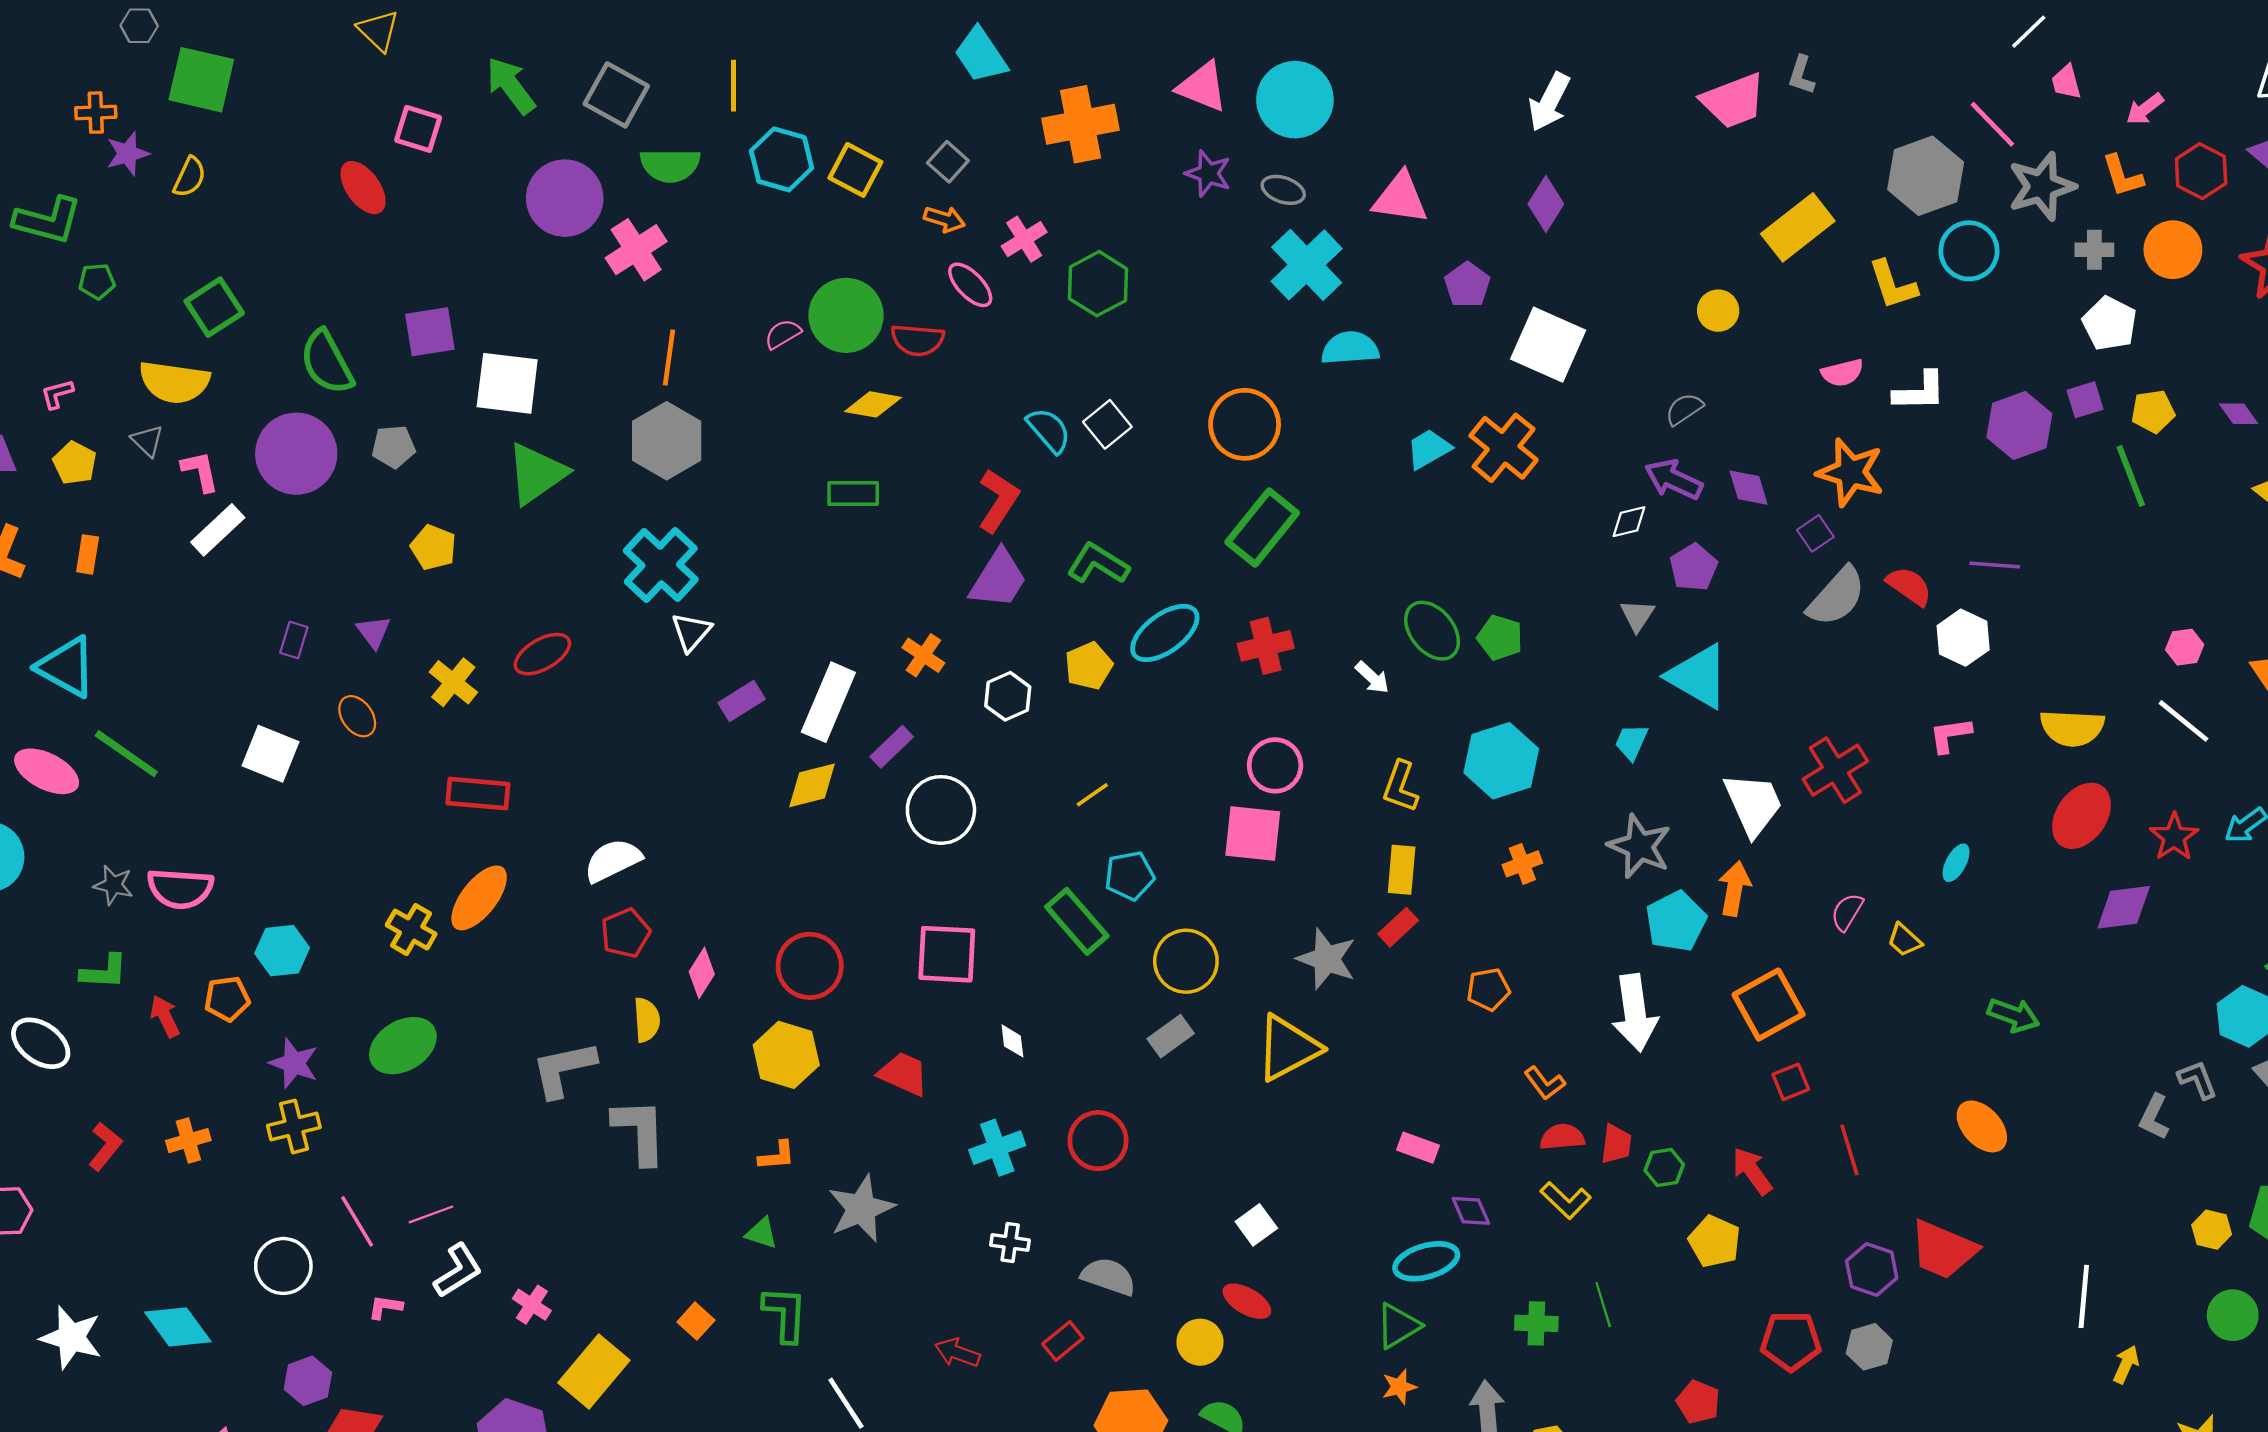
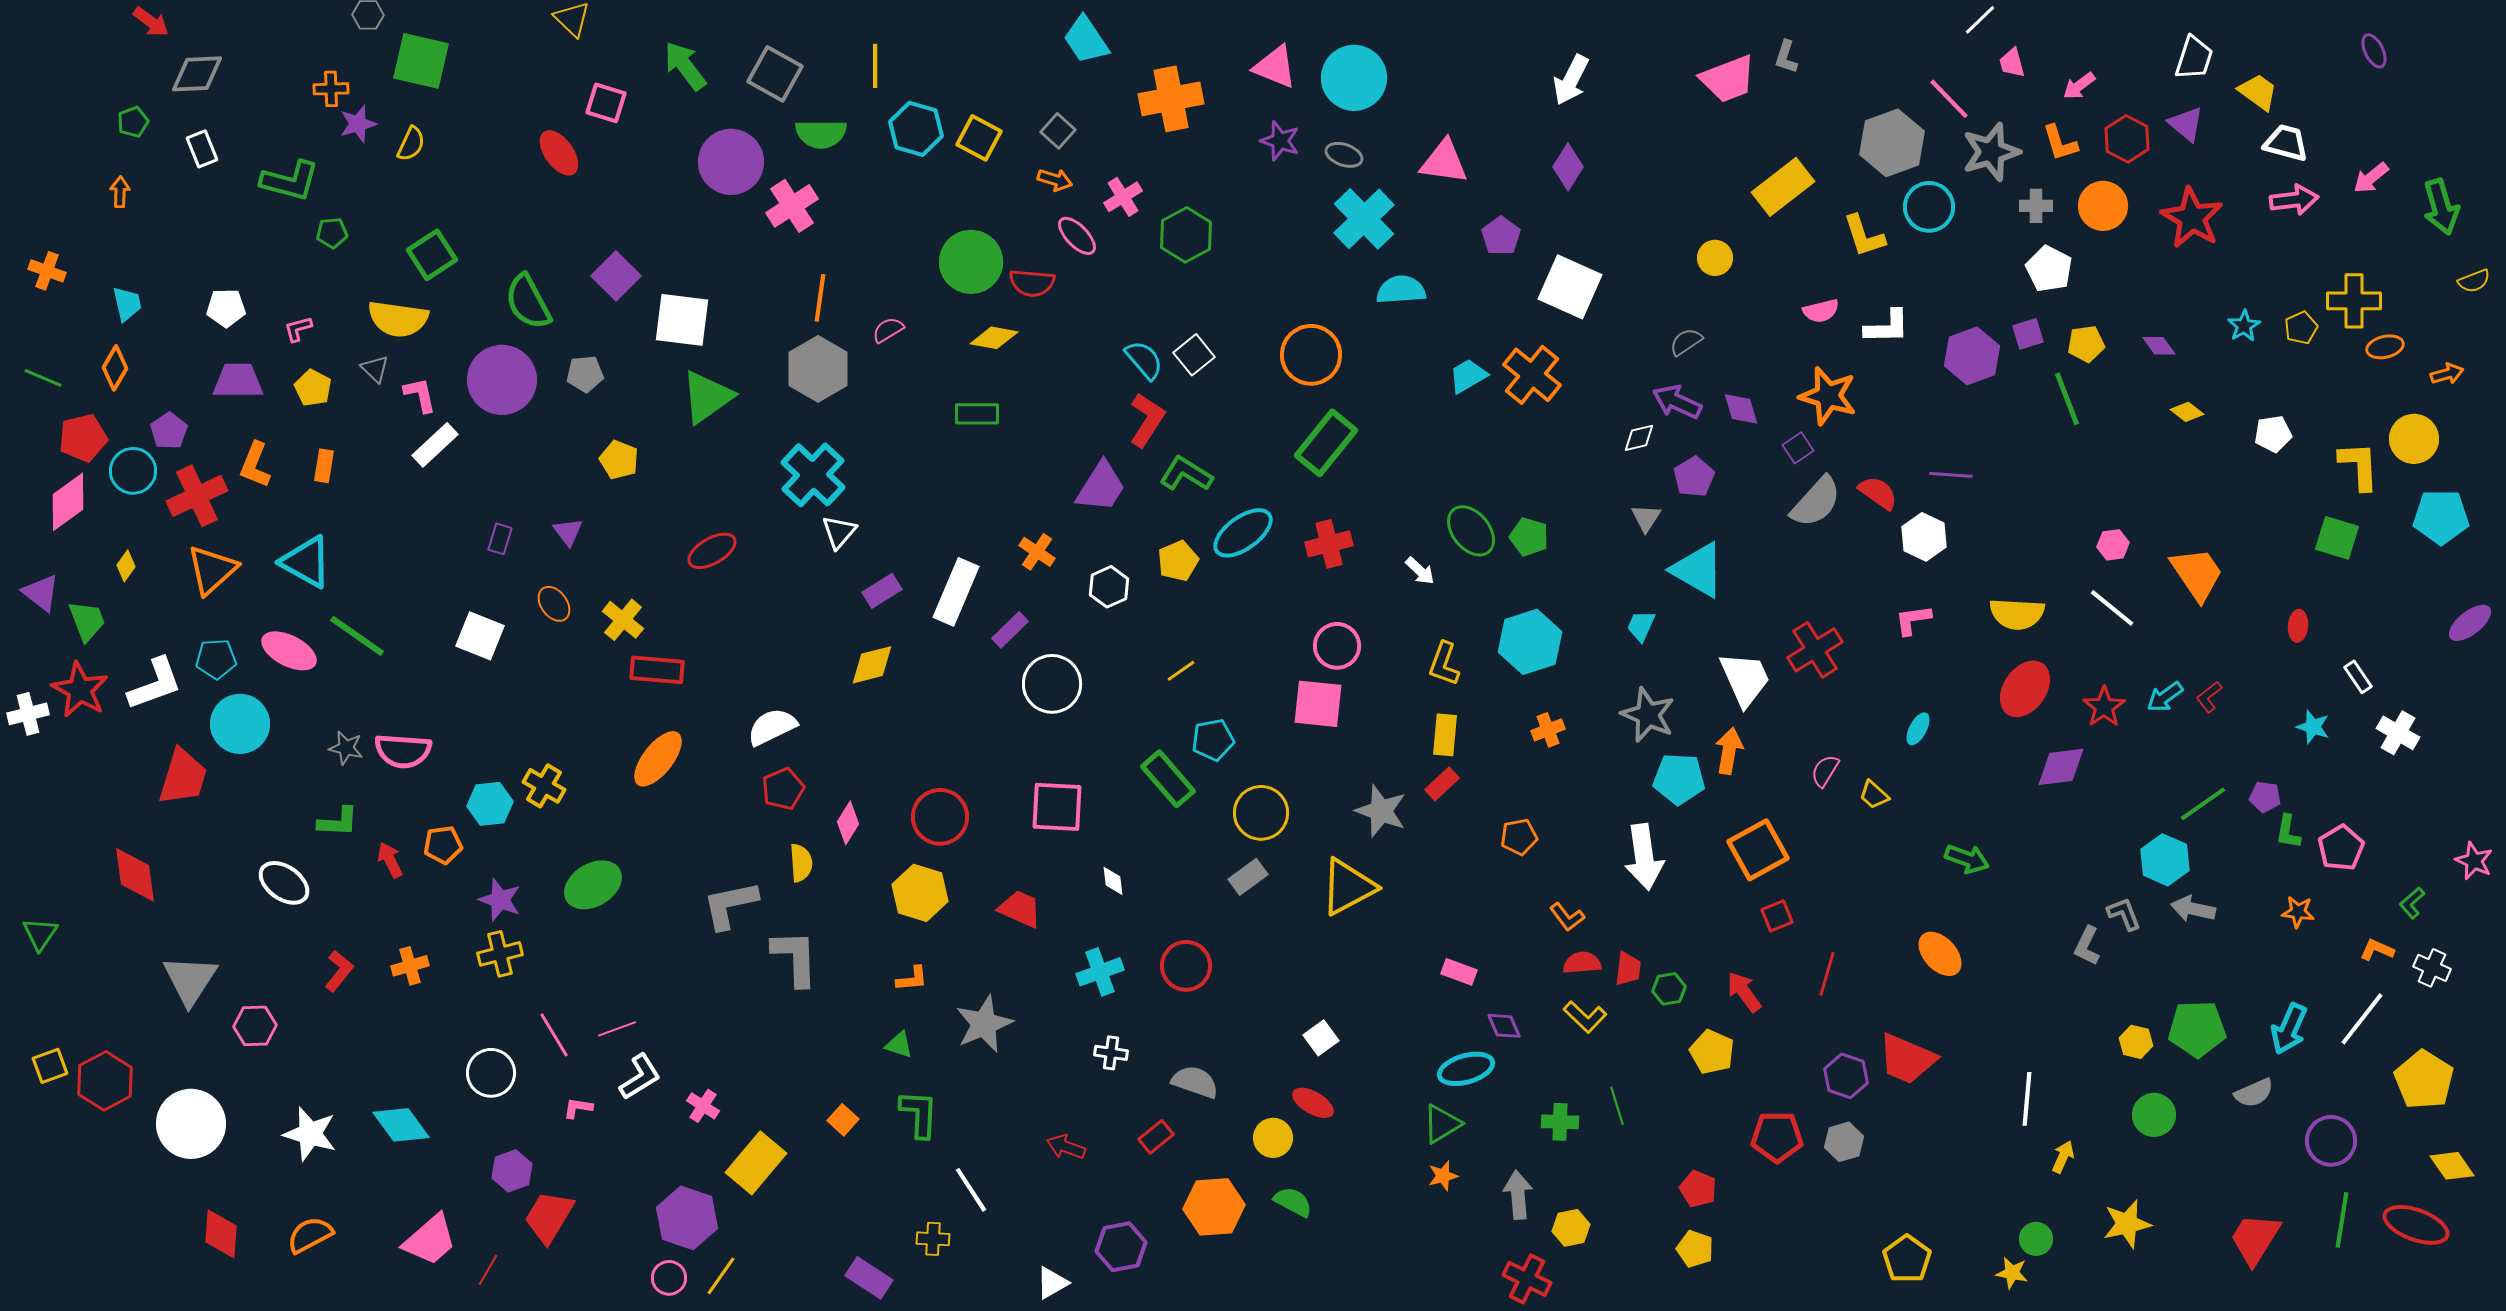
purple square: (430, 332) -> (616, 276), turned -36
pink semicircle: (783, 334) -> (888, 330), moved
red L-shape: (998, 501) -> (1147, 420), moved
yellow cross: (453, 682) -> (623, 620), moved
yellow diamond: (812, 785) -> (872, 665), moved
cyan pentagon: (1676, 921) -> (1679, 779), turned 30
yellow cross: (411, 930) -> (544, 786), moved
red line: (1849, 1150) -> (1827, 974), turned 33

